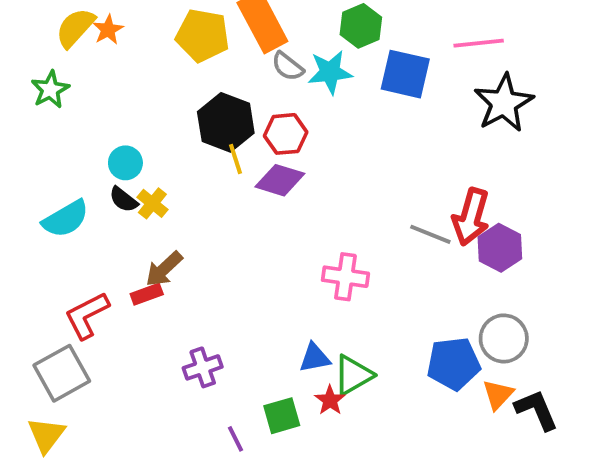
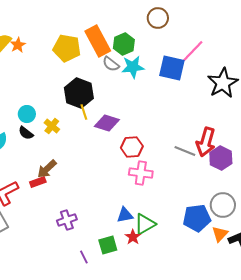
green hexagon: (361, 26) -> (124, 44), moved
pink line: (479, 43) -> (193, 51), moved, turned -40
red hexagon: (286, 134) -> (132, 147), moved
yellow cross: (152, 203) -> (52, 126), moved

